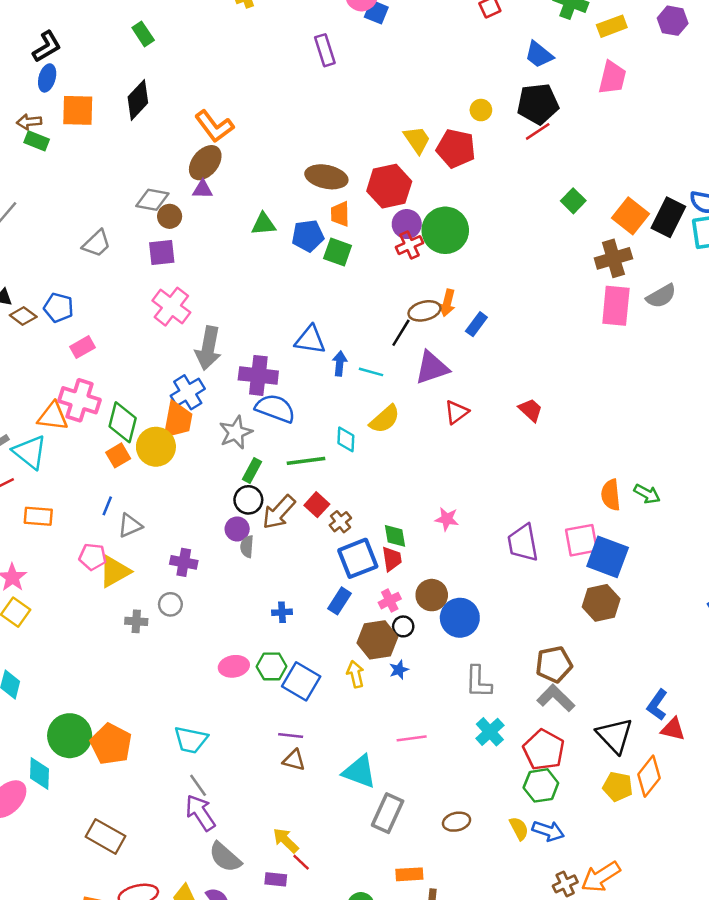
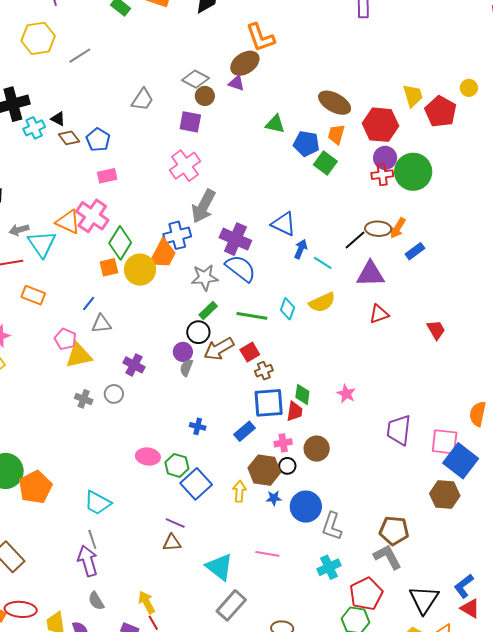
gray trapezoid: (97, 244) -> (142, 100), turned -30
blue circle: (460, 618) -> (306, 507), moved
brown triangle: (294, 760) -> (172, 543), turned -36
gray semicircle: (225, 857) -> (96, 601), size x0.7

